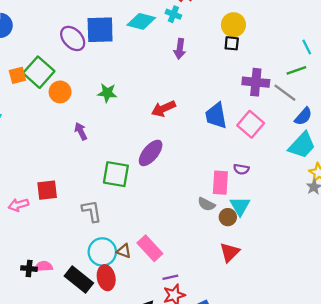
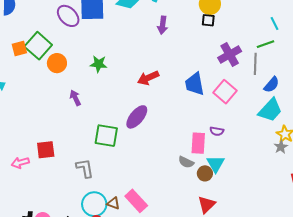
purple cross: (256, 82) -> (230, 54), turned -35
gray line: (285, 93) -> (255, 64), turned 55

